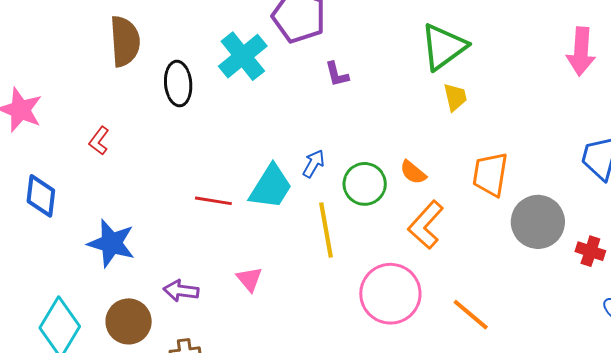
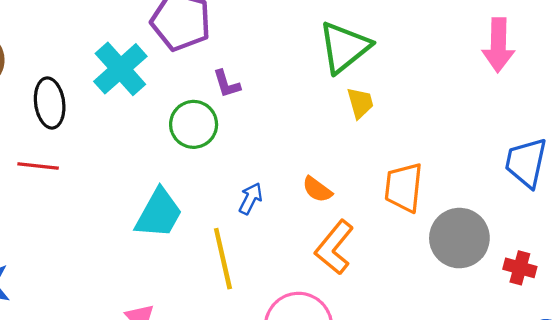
blue arrow: (314, 164) -> (251, 198), moved
green circle: (365, 184) -> (194, 124), moved
red line: (213, 201) -> (38, 166), moved

